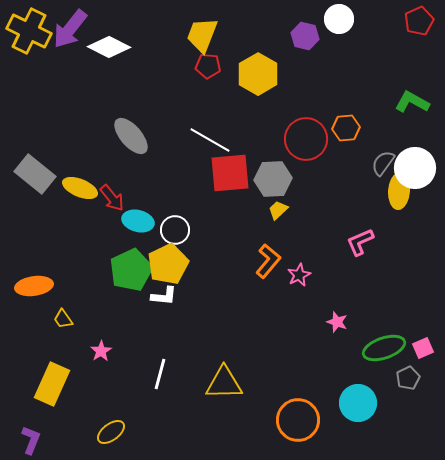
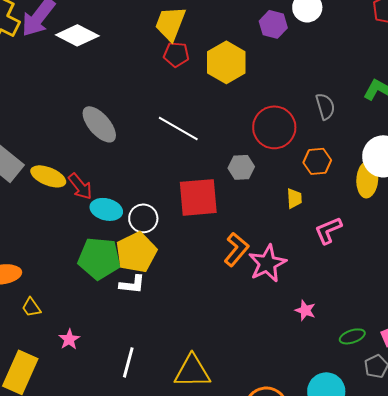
orange hexagon: (346, 128) -> (317, 161), moved
gray semicircle: (383, 163) -> (325, 106), moved, turned 128
red square: (230, 173) -> (198, 197), moved
gray hexagon: (273, 179) -> (241, 167), size x0.7
yellow trapezoid: (278, 210) -> (294, 198), moved, turned 130
green pentagon: (131, 270) -> (99, 258), turned 30
pink star: (299, 275) -> (267, 263), size x1.6
green ellipse: (384, 348) -> (352, 336), size x0.6

